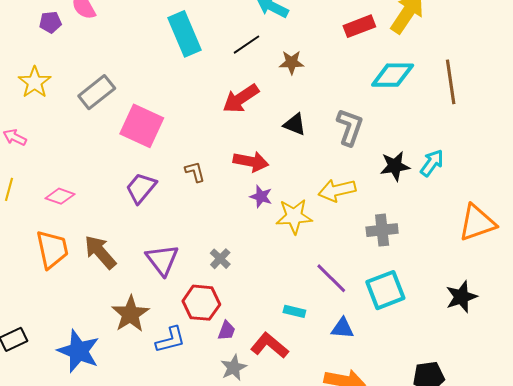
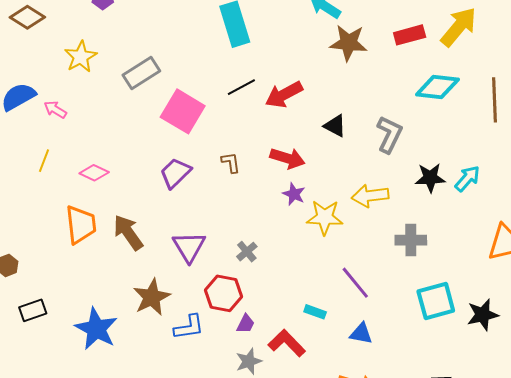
black line: (246, 45) -> (241, 87), moved
brown star: (292, 62) -> (348, 43), moved, size x1.5
cyan square: (385, 290) -> (436, 301), moved

